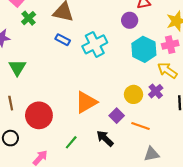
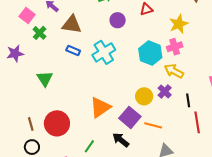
purple circle: (130, 20) -> (118, 20), moved
green triangle: (17, 68) -> (45, 79), moved
brown line: (11, 103) -> (31, 124), moved
purple square: (117, 116) -> (130, 117), size x1.5

